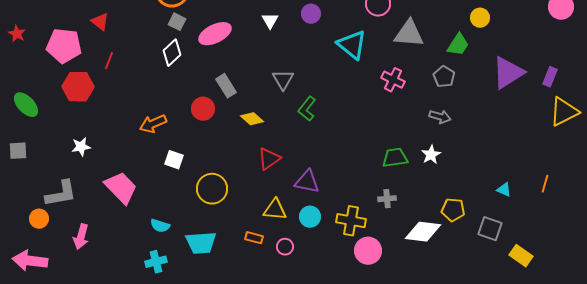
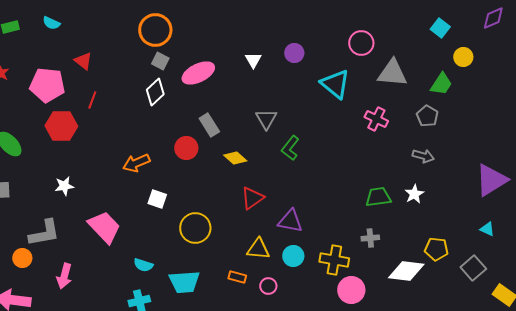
purple triangle: (508, 73) -> (491, 180), moved
gray square: (490, 229) -> (473, 268), turned 30

